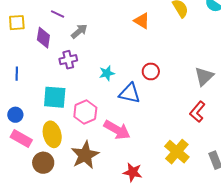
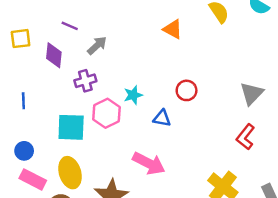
blue triangle: (130, 93) -> (162, 118), size x0.7
pink hexagon: (85, 112) -> (107, 113), moved

